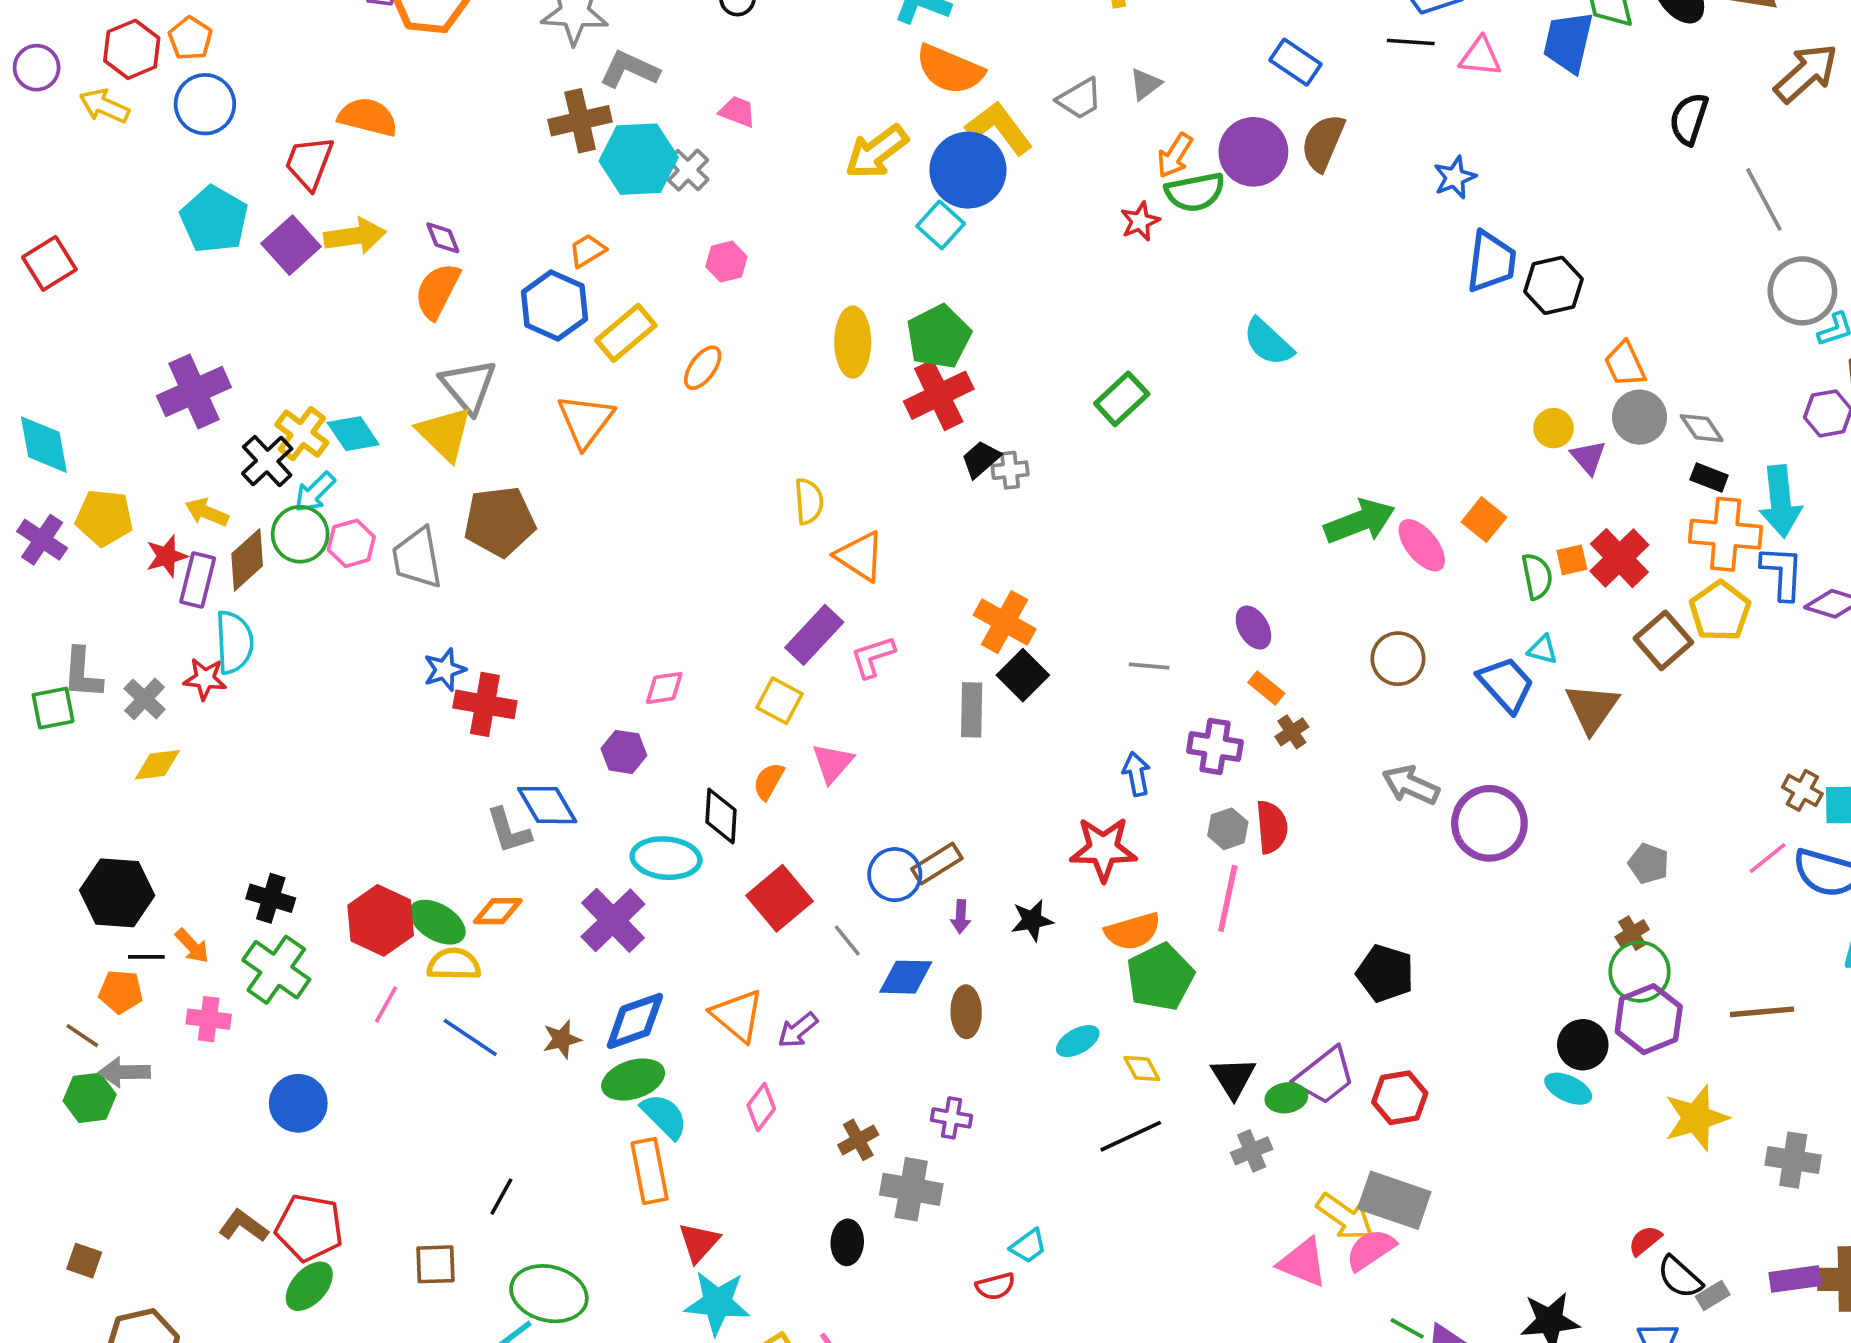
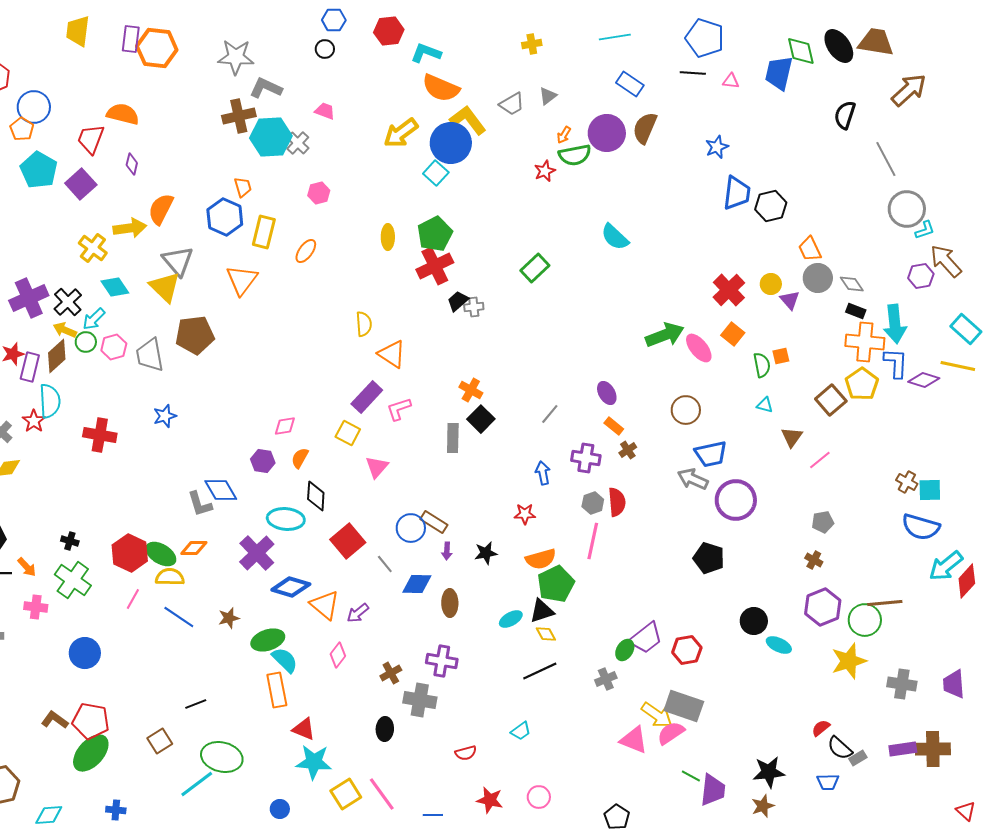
orange pentagon: (190, 38) -> (22, 129), moved
pink triangle: (1480, 57) -> (731, 81), size x0.7
orange arrow: (1175, 155) -> (564, 135), size x0.7
yellow arrow: (355, 236) -> (130, 228), moved
purple diamond: (443, 238) -> (132, 164), moved, turned 35
orange trapezoid: (587, 251) -> (243, 187), turned 105
yellow rectangle: (626, 333) -> (264, 232), turned -36
yellow ellipse: (853, 342) -> (388, 237), size x0.7
purple cross: (194, 392) -> (29, 298), moved
yellow cross: (302, 434) -> (93, 248), moved
yellow arrow: (207, 512) -> (65, 330), moved
green circle: (300, 534) -> (86, 342), size x0.7
red cross: (1619, 558) -> (729, 290), moved
orange cross: (1005, 622) -> (471, 390), size x0.7
gray line: (1149, 666) -> (550, 414), turned -55
red star: (205, 679) -> (34, 421), turned 30
blue trapezoid: (1506, 684) -> (711, 454), moved, turned 120
red cross: (485, 704) -> (100, 435), moved
brown triangle: (1592, 708) -> (792, 437), size x0.7
orange semicircle: (769, 781) -> (300, 458), moved
red star: (1103, 849) -> (525, 514), size x0.6
pink line: (1768, 858) -> (820, 460), moved
brown rectangle: (937, 864) -> (434, 522), turned 64
gray pentagon: (1649, 864) -> (823, 522), turned -30
black cross: (271, 898) -> (70, 541), size x0.7
brown cross: (1632, 933) -> (814, 560), turned -30
green circle: (1640, 972) -> (865, 620), moved
black pentagon: (1385, 973) -> (709, 558), moved
blue diamond: (635, 1021) -> (291, 587), moved, turned 36
black circle: (1583, 1045) -> (754, 621), moved
black triangle: (1233, 1078) -> (542, 611), moved, turned 44
green ellipse: (1286, 1098) -> (625, 650), turned -50
purple cross: (952, 1118) -> (442, 661), size x1.4
black line: (501, 1197) -> (196, 704), turned 40
red triangle: (699, 1242) -> (304, 729), turned -50
cyan trapezoid: (1028, 1246) -> (521, 731), moved
brown square: (435, 1264) -> (160, 741), turned -30
green ellipse: (309, 1286) -> (91, 753), size x1.4

